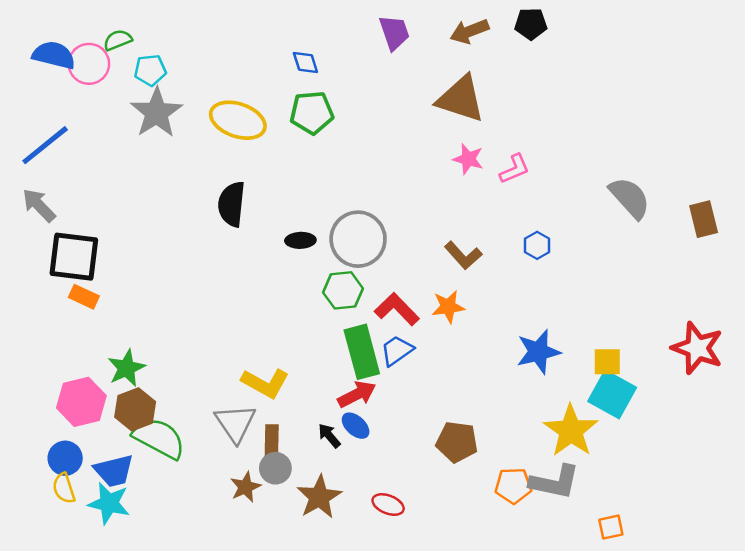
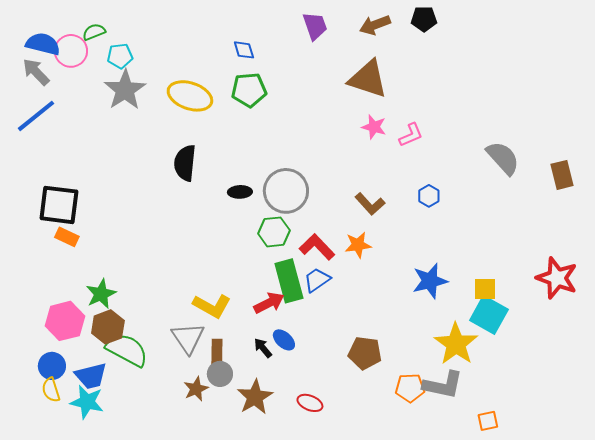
gray arrow: (39, 205) -> (36, 72), moved
red arrow: (357, 394) -> (269, 303), moved

